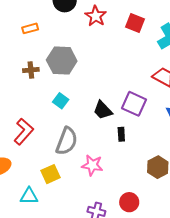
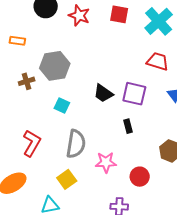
orange rectangle: (30, 28) -> (17, 41), turned 35
black trapezoid: (103, 110) -> (103, 93), moved
red circle: (129, 202) -> (140, 177), moved

